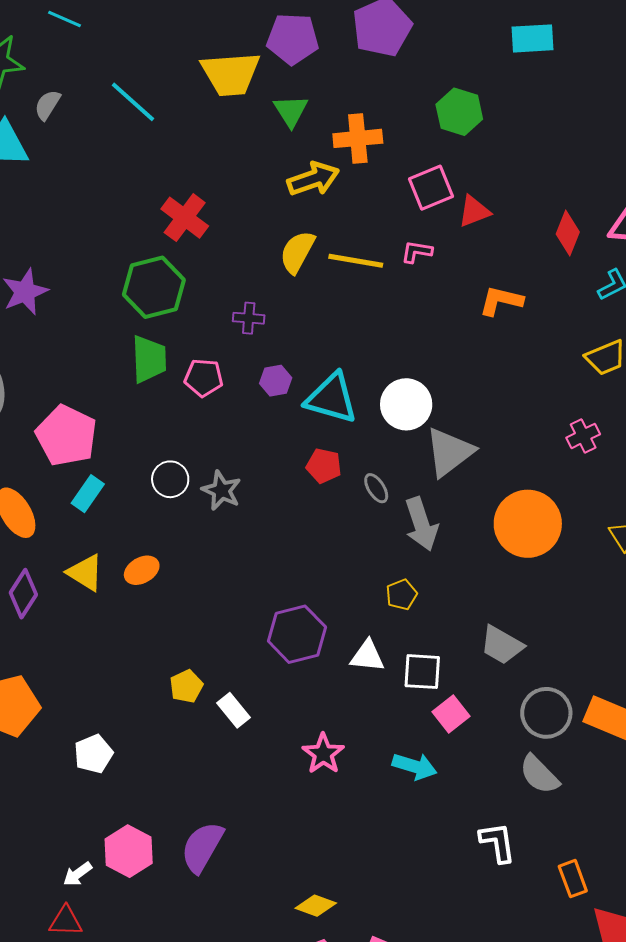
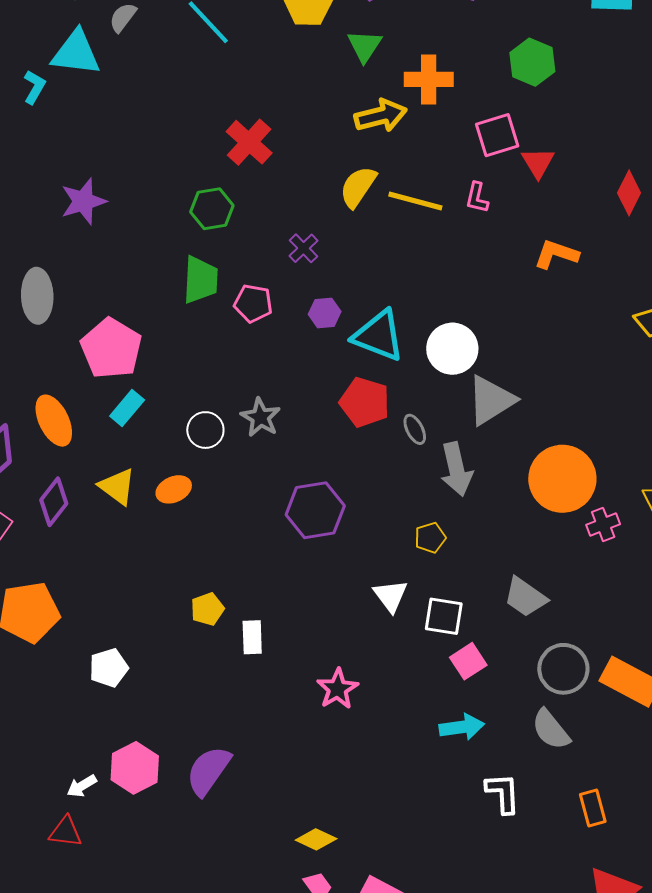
red triangle: (474, 211) -> (538, 163), turned -45
pink L-shape: (417, 252) -> (477, 198), turned -92
green hexagon: (154, 287) -> (212, 209), size x0.7
purple cross: (249, 318) -> (303, 248), turned 36
pink cross: (583, 436) -> (603, 525), moved
red pentagon: (324, 466) -> (365, 402), size x1.4
white circle: (170, 479) -> (205, 430), moved
purple hexagon: (297, 634) -> (315, 510), moved
white triangle: (367, 656) -> (390, 596), turned 42
white rectangle: (234, 710) -> (252, 637), turned 32
cyan arrow: (415, 766) -> (462, 727), moved, turned -30
orange rectangle: (573, 879) -> (593, 808), moved

